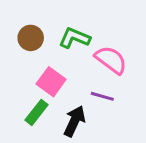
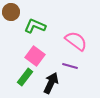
brown circle: (31, 38) -> (11, 12), moved
green L-shape: (74, 38) -> (35, 26), moved

